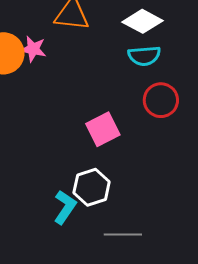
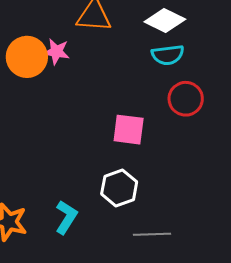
pink square: (103, 129) -> (129, 130), turned 36
cyan L-shape: (65, 207) -> (66, 217), moved

